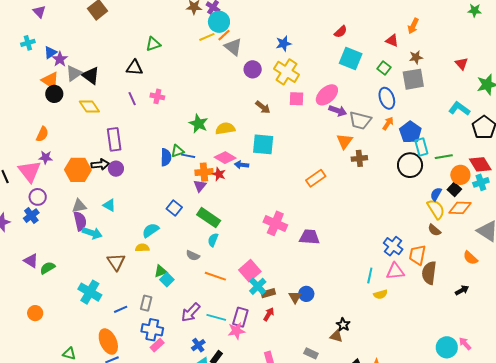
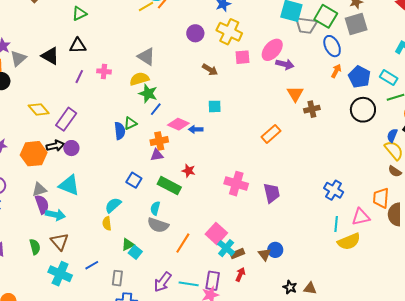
green triangle: (153, 44) -> (79, 14), moved
gray triangle: (233, 47) -> (146, 57), moved
green square: (384, 68) -> (326, 16), size x1.6
black triangle: (91, 76) -> (50, 56), moved
purple line: (132, 99) -> (79, 77), turned 56
yellow diamond: (89, 107) -> (39, 109), moved
gray trapezoid: (360, 120) -> (306, 25), moved
yellow semicircle: (225, 129) -> (139, 79), moved
purple rectangle: (114, 139) -> (66, 119), turned 50
cyan square: (263, 144) -> (215, 106), size x0.6
cyan rectangle: (421, 147) -> (389, 78), moved, turned -36
blue line: (188, 156) -> (156, 109), moved, turned -56
red star: (219, 174) -> (189, 171), moved
purple triangle: (200, 186) -> (157, 155), turned 48
cyan triangle: (109, 205) -> (69, 185), size x1.6
purple trapezoid: (309, 237) -> (272, 193), turned 80
cyan semicircle: (213, 240) -> (155, 208), moved
blue cross: (393, 246) -> (334, 190), moved
yellow semicircle: (142, 248) -> (107, 223), turned -88
gray semicircle: (193, 255) -> (158, 225), size x1.5
brown triangle: (116, 262) -> (60, 242), moved
green semicircle: (48, 268) -> (35, 247), moved, turned 112
orange line: (215, 276) -> (183, 243), turned -70
yellow semicircle: (380, 294) -> (349, 242), size x1.6
blue line: (121, 309) -> (92, 265), moved
black star: (343, 325) -> (290, 287), moved

